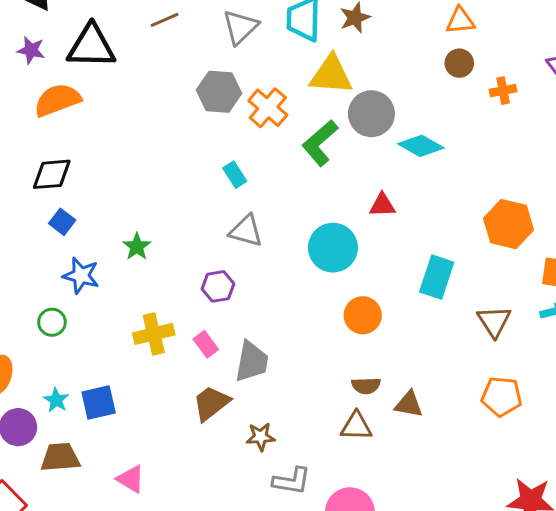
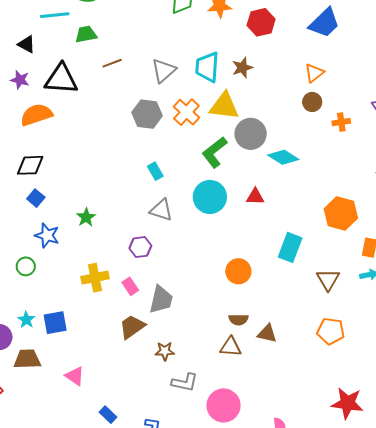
orange triangle: (460, 21) -> (314, 73), turned -35
orange cross: (268, 108) -> (186, 112), moved
cyan circle: (333, 248) -> (210, 197), moved

